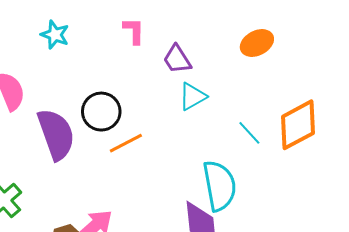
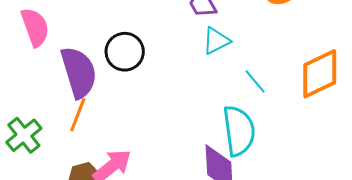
cyan line: (249, 133) -> (255, 81), moved
orange line: (126, 143) -> (78, 115), moved, turned -44

